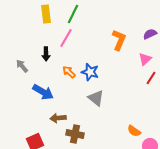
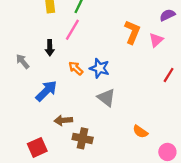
purple semicircle: (150, 34) -> (167, 15), moved
pink triangle: (145, 59) -> (156, 40), moved
blue arrow: (43, 92) -> (46, 91), turned -75
orange semicircle: (134, 131) -> (140, 132), moved

